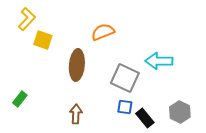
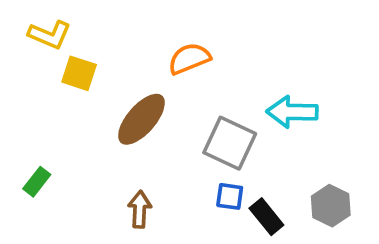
yellow L-shape: (27, 19) -> (50, 35), turned 70
brown ellipse: (77, 65) -> (141, 119), turned 36

